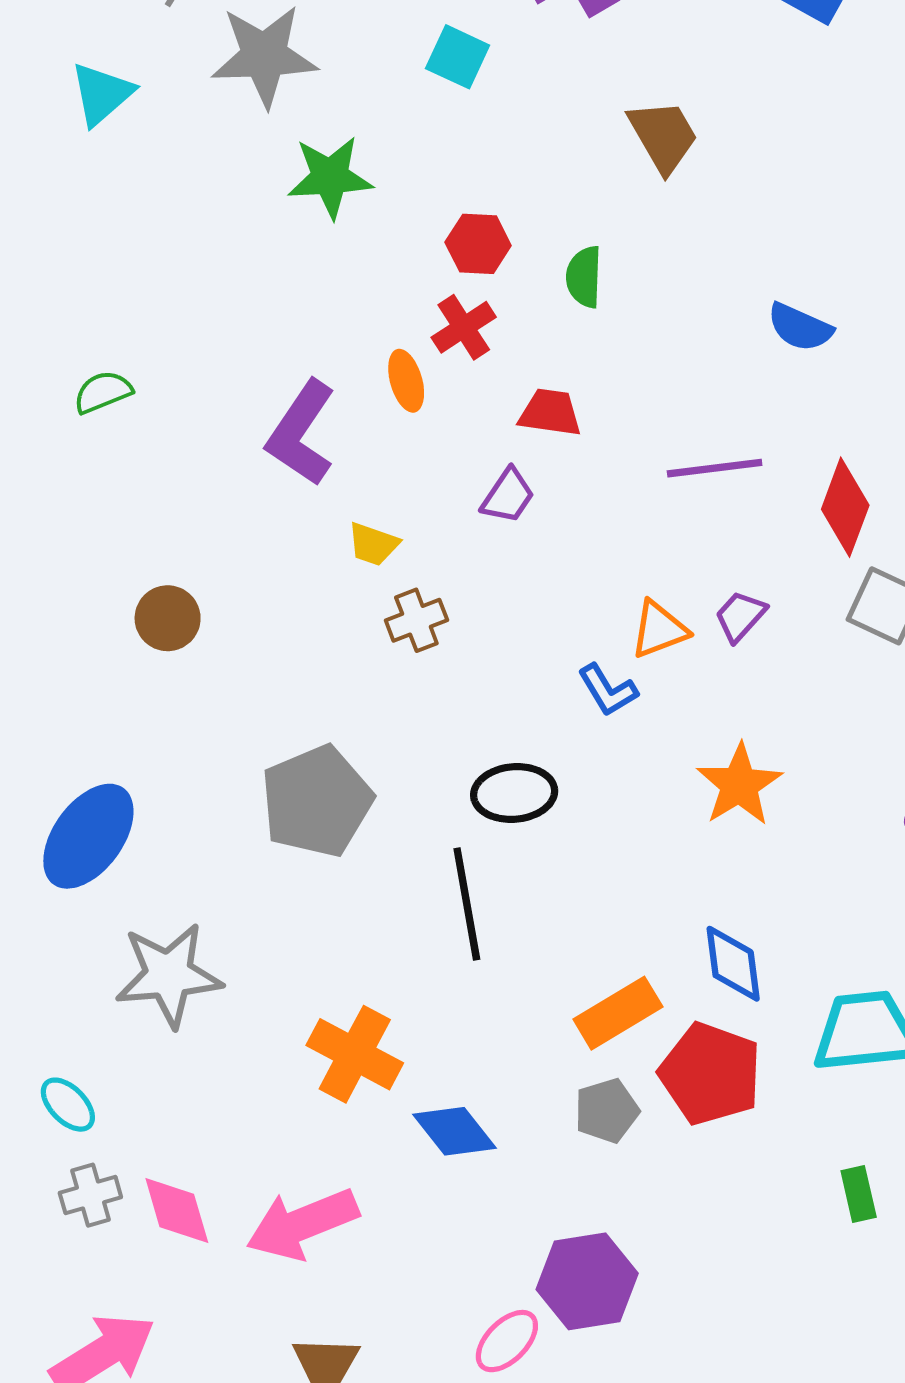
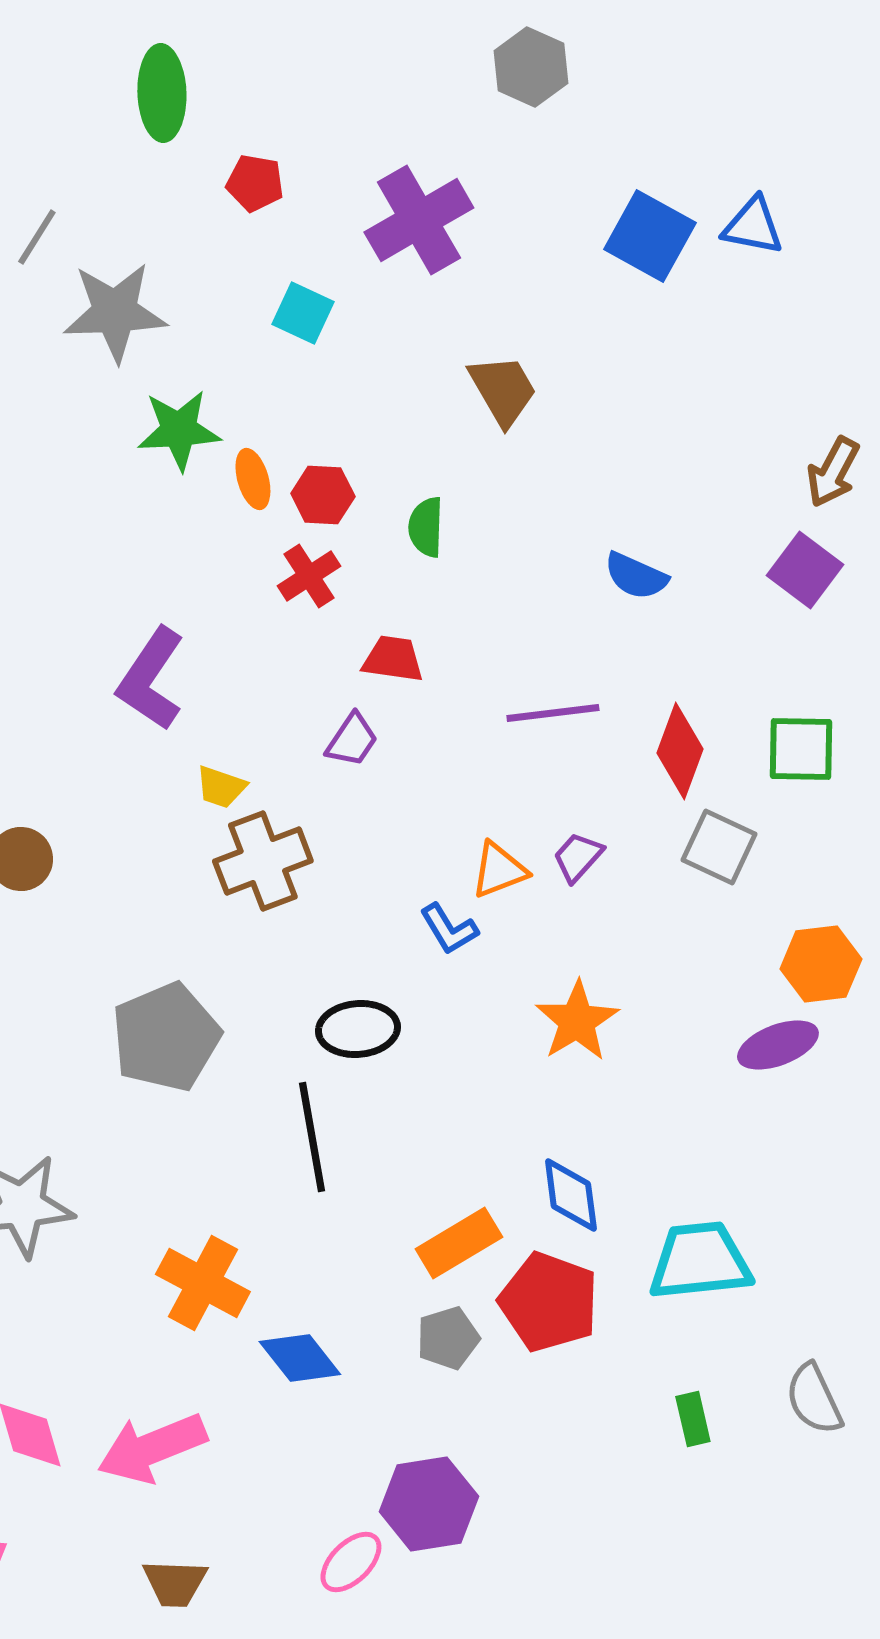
orange ellipse: (406, 381) -> (253, 479), moved
brown cross: (416, 620) -> (263, 861), size x1.6

